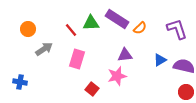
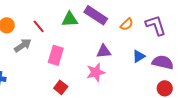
orange semicircle: (140, 28) -> (127, 24), moved
red line: (71, 30) -> (39, 26), moved
red square: (92, 89) -> (61, 87), moved

